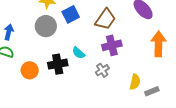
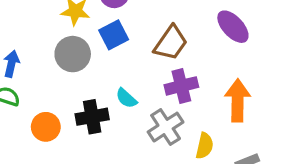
orange arrow: (158, 44) -> (238, 101), moved
gray cross: (102, 70) -> (166, 127), size x1.5
yellow semicircle: (135, 82) -> (205, 146), moved

